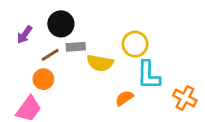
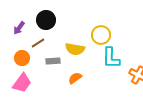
gray rectangle: (76, 47) -> (53, 61), moved
orange circle: (43, 79) -> (22, 58), moved
orange semicircle: (124, 98) -> (75, 78), moved

